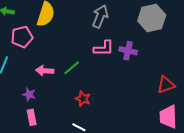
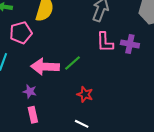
pink L-shape: (104, 48) -> (105, 42), turned 90
pink arrow: (45, 71) -> (45, 67), size x1.5

